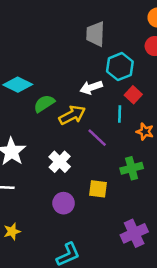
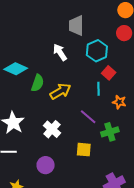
white arrow: (91, 87) -> (60, 52), moved, turned 78
green semicircle: (44, 104) -> (38, 83), turned 144
purple line: (97, 138) -> (88, 117), moved
purple circle: (64, 203) -> (46, 165), moved

